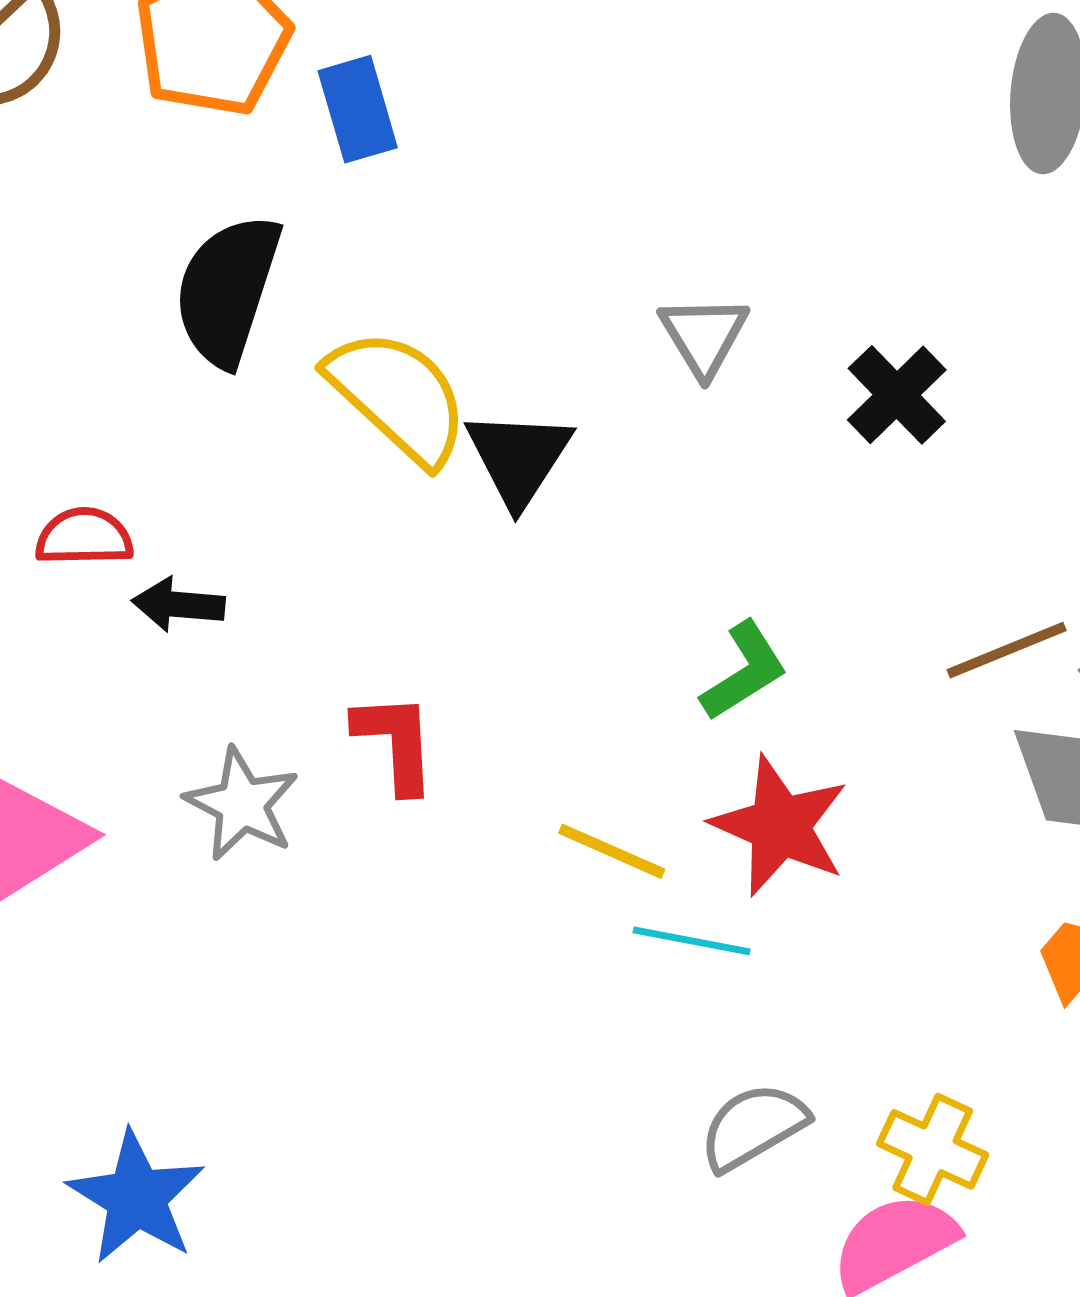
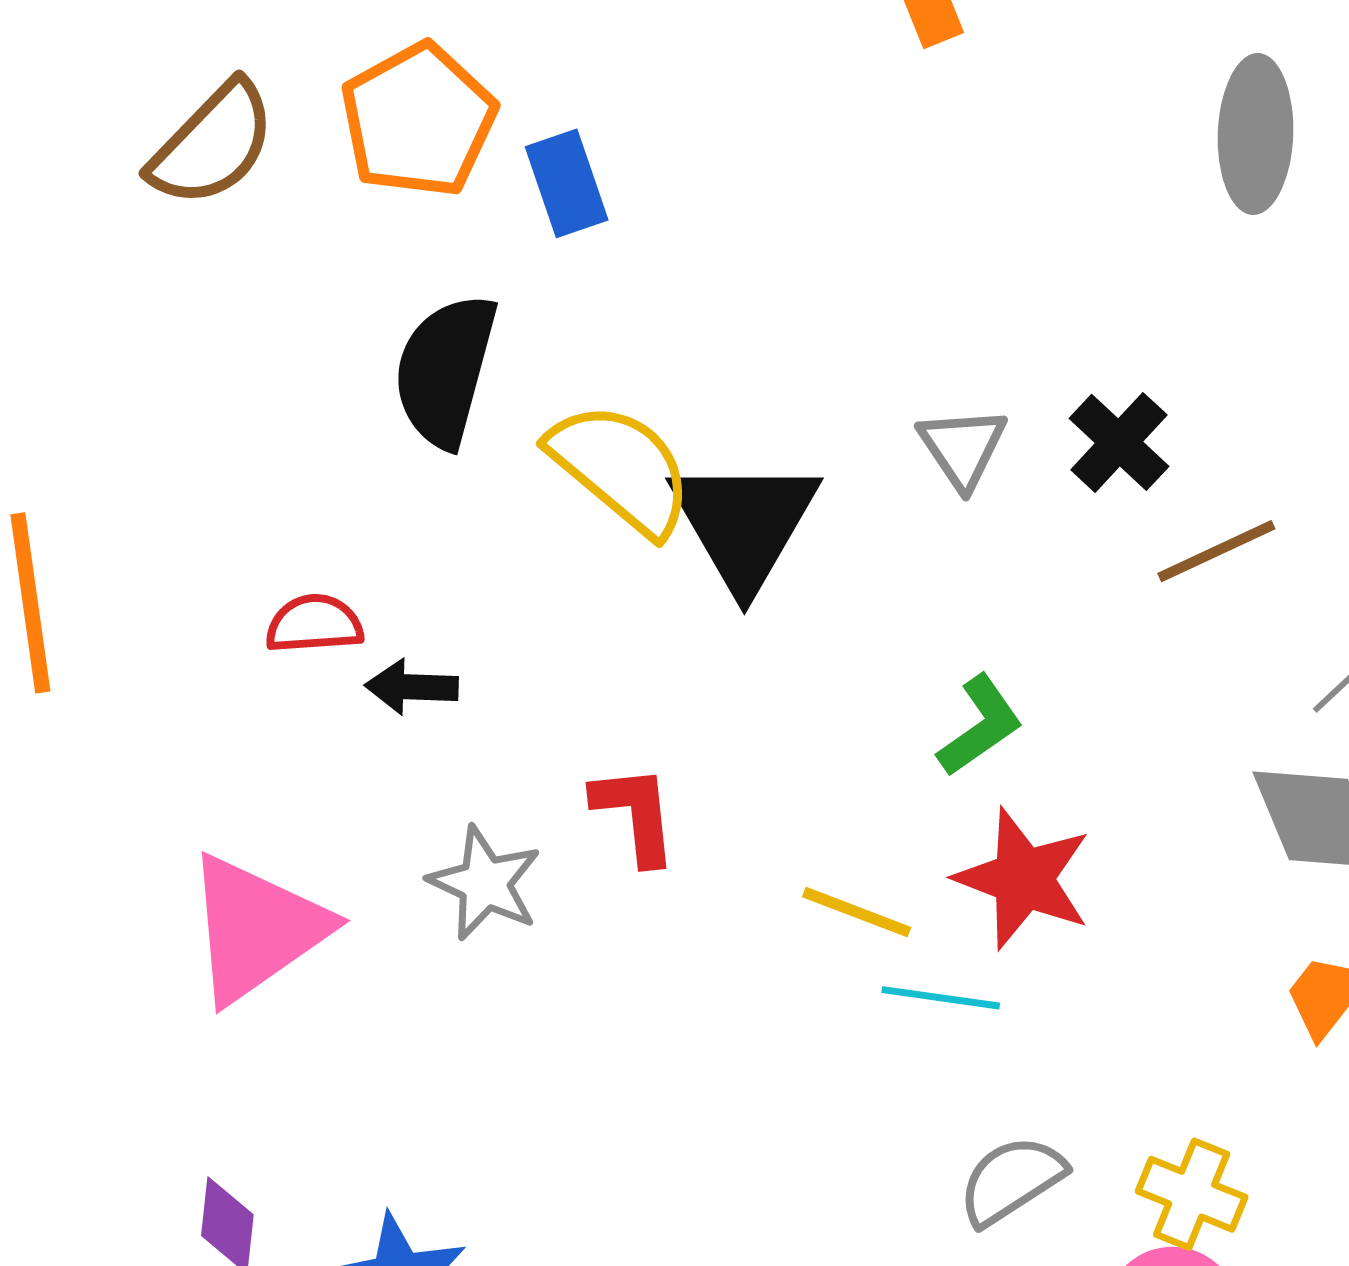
gray triangle: (704, 336) -> (963, 448), moved
black triangle: (519, 458) -> (744, 524), size x1.4
brown line: (1007, 650) -> (1216, 551), moved

